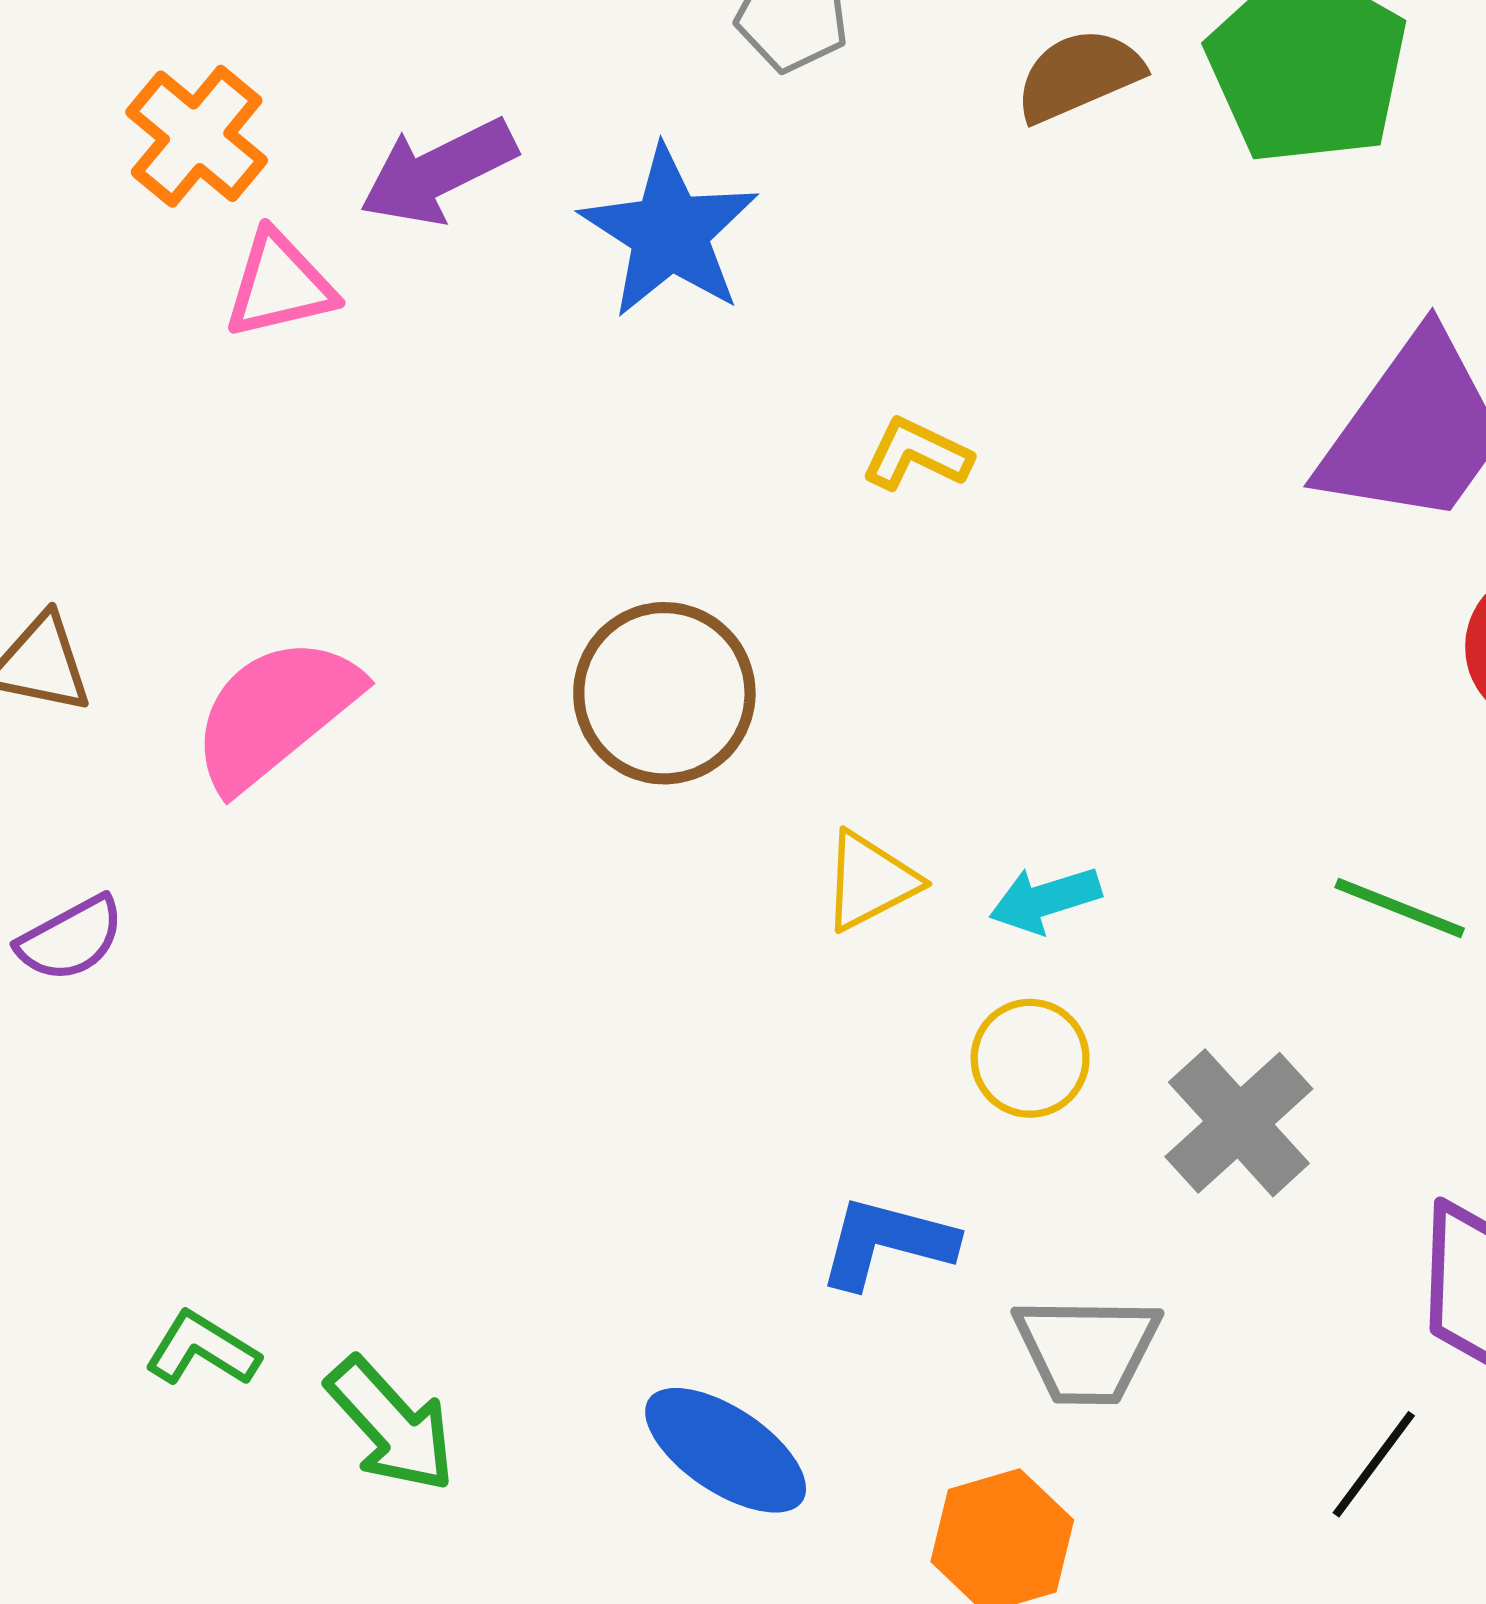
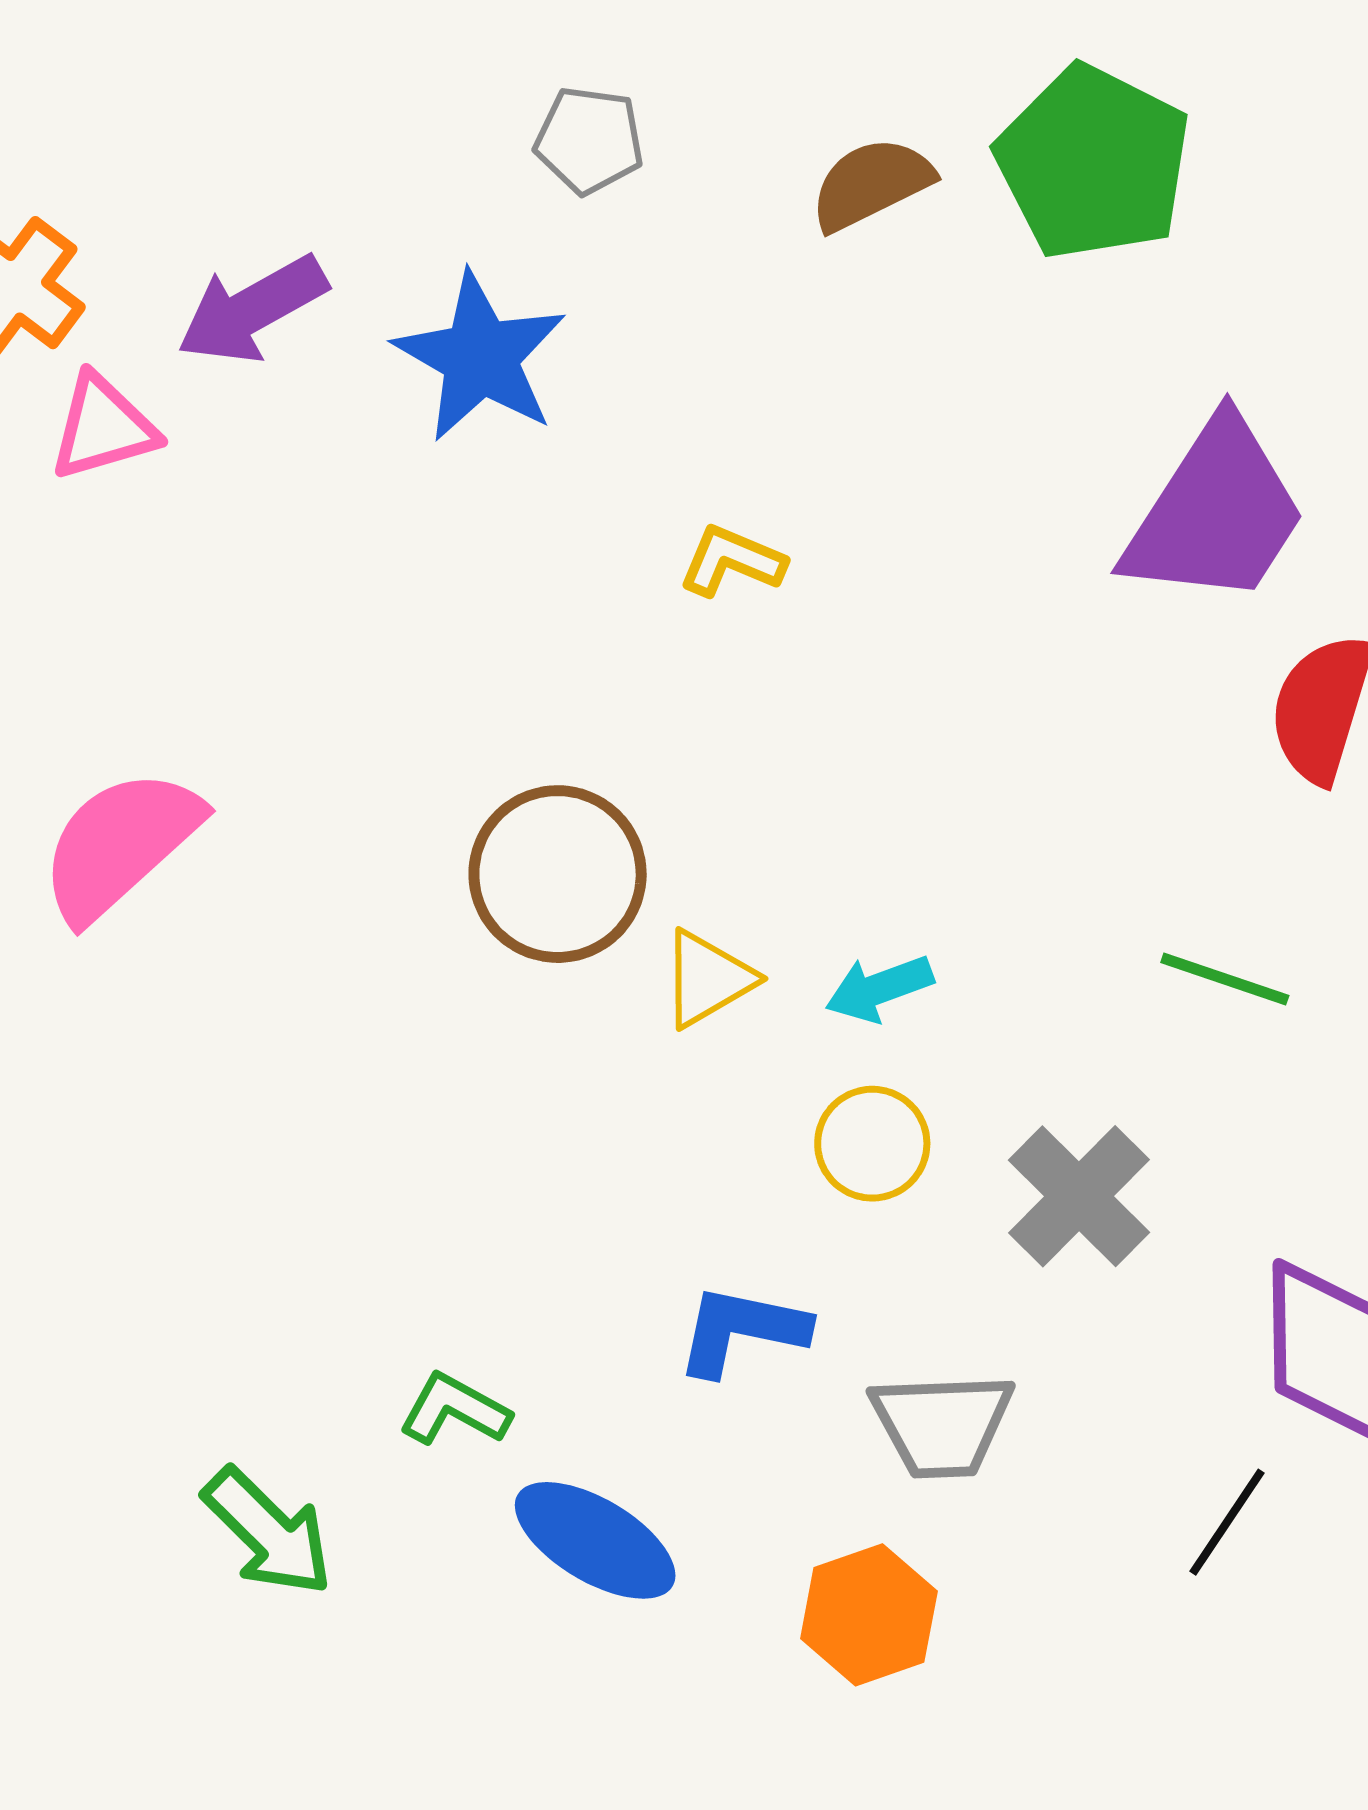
brown circle: (664, 693) -> (558, 874), moved
green L-shape: (202, 1349) -> (455, 1410), moved

